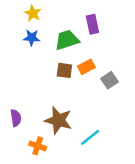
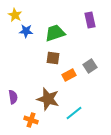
yellow star: (33, 13) -> (15, 15), moved
purple rectangle: (92, 24) -> (90, 20), moved
orange rectangle: (86, 67) -> (69, 75), moved

